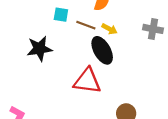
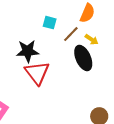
brown line: (86, 25) -> (71, 34), turned -72
red triangle: (87, 81) -> (37, 73), moved, turned 40

